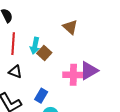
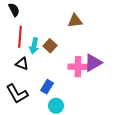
brown triangle: (70, 27) -> (75, 21), turned -49
cyan arrow: (35, 46) -> (34, 46), moved

